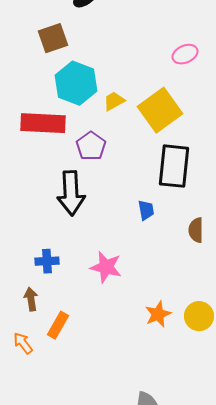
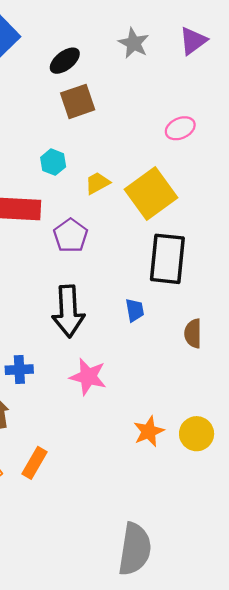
brown square: (53, 38) -> (78, 101), moved
cyan hexagon: (76, 83) -> (53, 162), size x0.5
black arrow: (71, 193) -> (68, 311), moved
orange rectangle: (58, 325) -> (34, 463), moved

